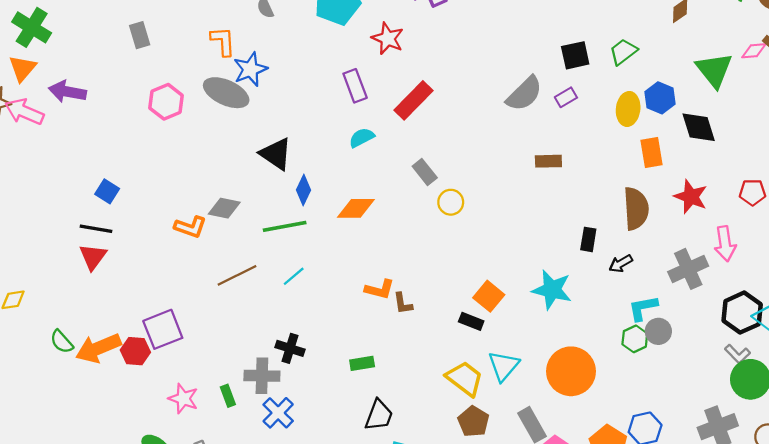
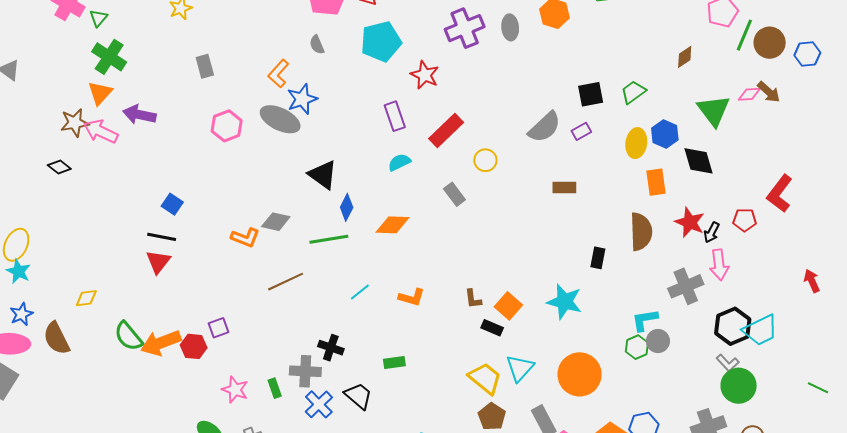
orange L-shape: (223, 41) -> (278, 74), turned -136
yellow circle: (451, 202) -> (485, 160), moved
black arrow: (621, 264) -> (712, 232), moved, turned -35
cyan line: (294, 276) -> (360, 292), moved
brown L-shape: (403, 303) -> (473, 299), moved
purple square: (163, 329) -> (219, 328), size x0.6
green semicircle: (62, 342) -> (128, 336), size x1.4
black trapezoid: (379, 415) -> (358, 396), moved, turned -72

